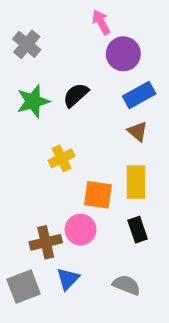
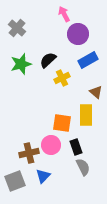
brown triangle: (138, 131) -> (96, 92), moved
yellow cross: (62, 158) -> (62, 78), moved
black rectangle: (138, 230) -> (76, 147), moved
gray semicircle: (126, 285) -> (83, 167), moved, turned 42

